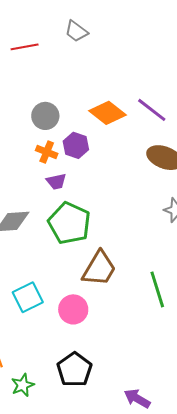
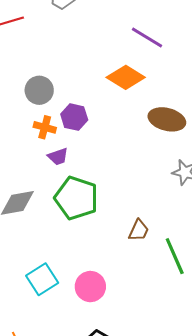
purple line: (152, 110) -> (147, 38), moved
orange diamond: (108, 113) -> (126, 77), moved
brown trapezoid: (99, 269) -> (139, 230), moved, size x0.6

